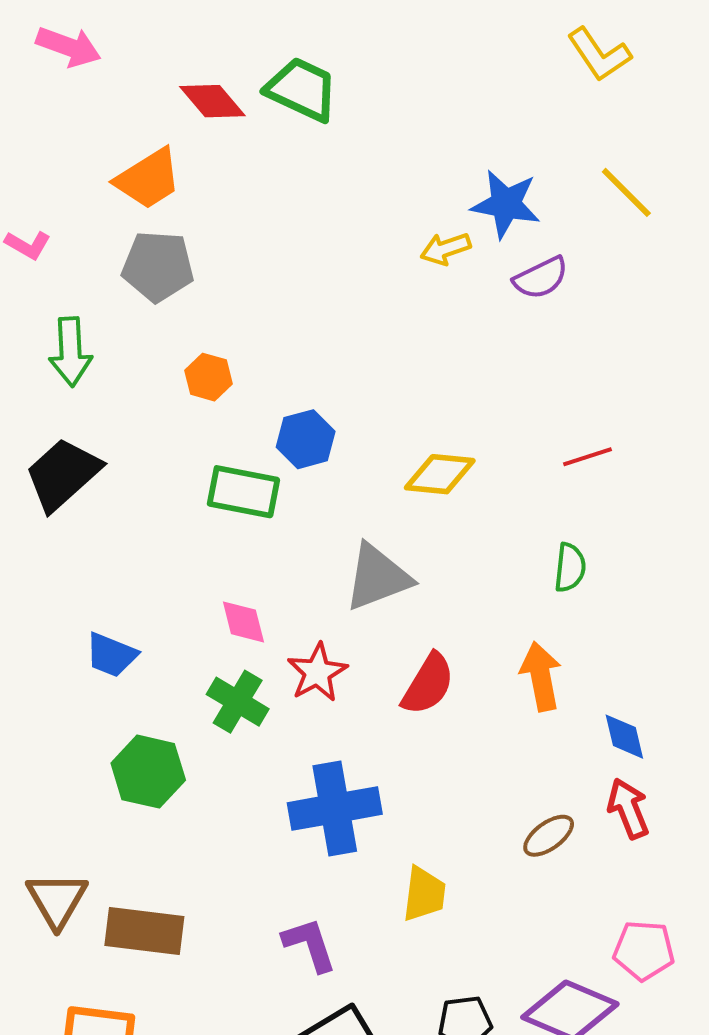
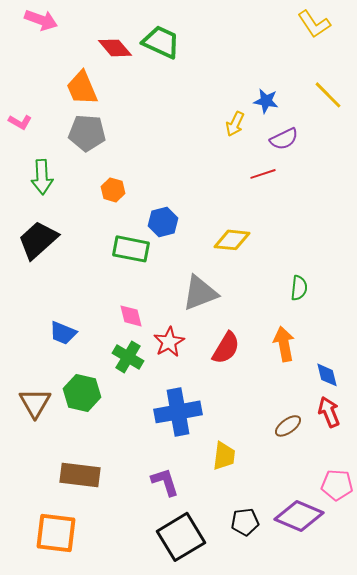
orange trapezoid: (148, 179) -> (82, 88), turned 99
blue star: (506, 204) -> (266, 101), size x0.7
yellow arrow: (446, 249) -> (235, 124), turned -45
red line: (587, 457) -> (263, 174), moved
brown triangle: (57, 900) -> (35, 403), moved

